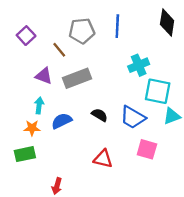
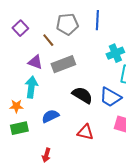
cyan arrow: (39, 105) -> (31, 87), size x1.5
black semicircle: (100, 115) -> (82, 95), size x1.5
blue semicircle: (62, 121) -> (50, 116), moved
orange star: (32, 128) -> (16, 106), moved

